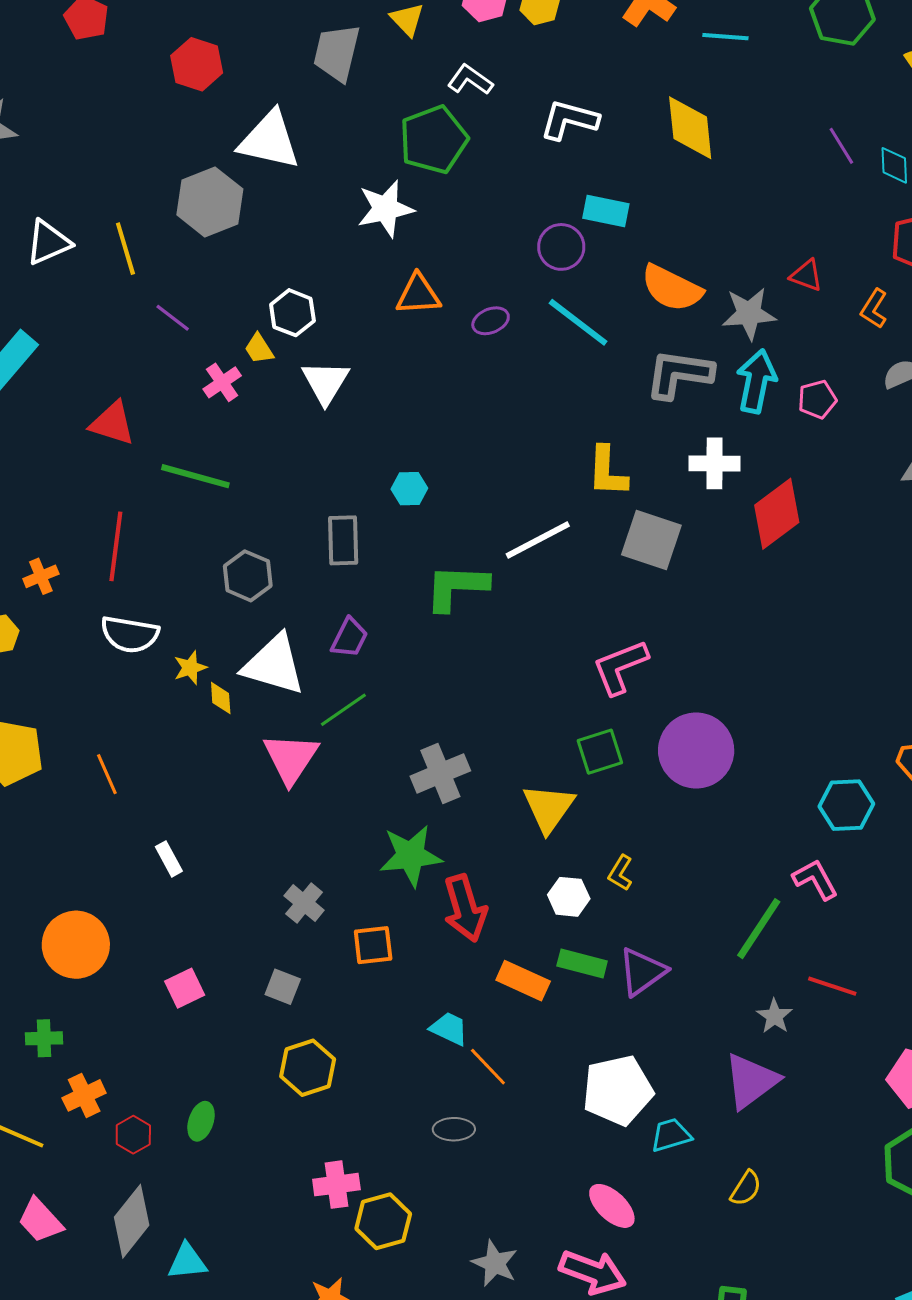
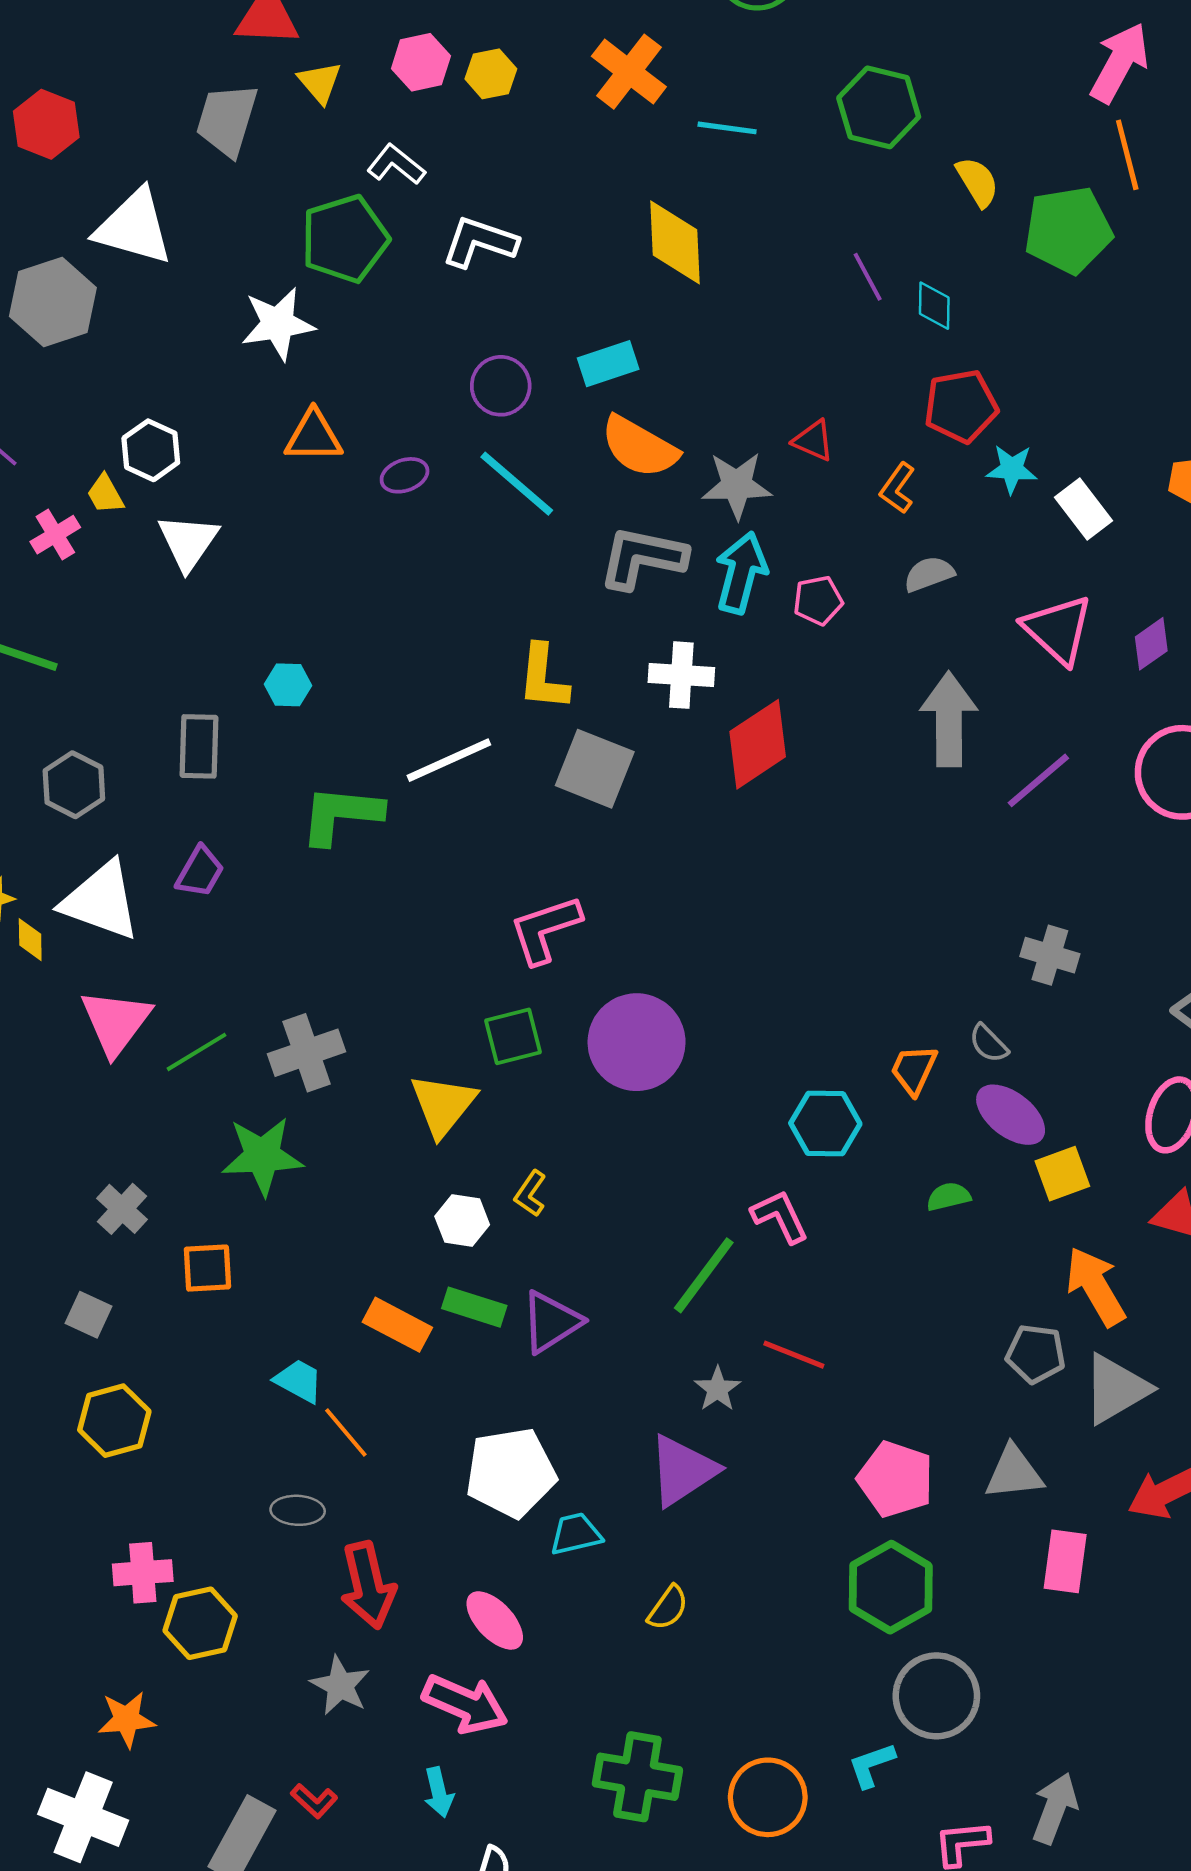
white L-shape: (569, 120) -> (480, 242), moved
cyan rectangle: (606, 211) -> (608, 364), moved, turned -33
green line: (343, 710) -> (197, 1052), moved
red arrow: (465, 908) -> (368, 1585), moved

